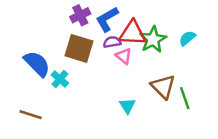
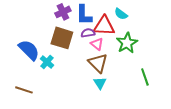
blue L-shape: (107, 19) -> (84, 15), turned -60
cyan semicircle: (187, 38) -> (121, 14), moved, turned -104
green star: (153, 39) -> (127, 43), moved
brown triangle: (163, 87) -> (98, 63), moved

